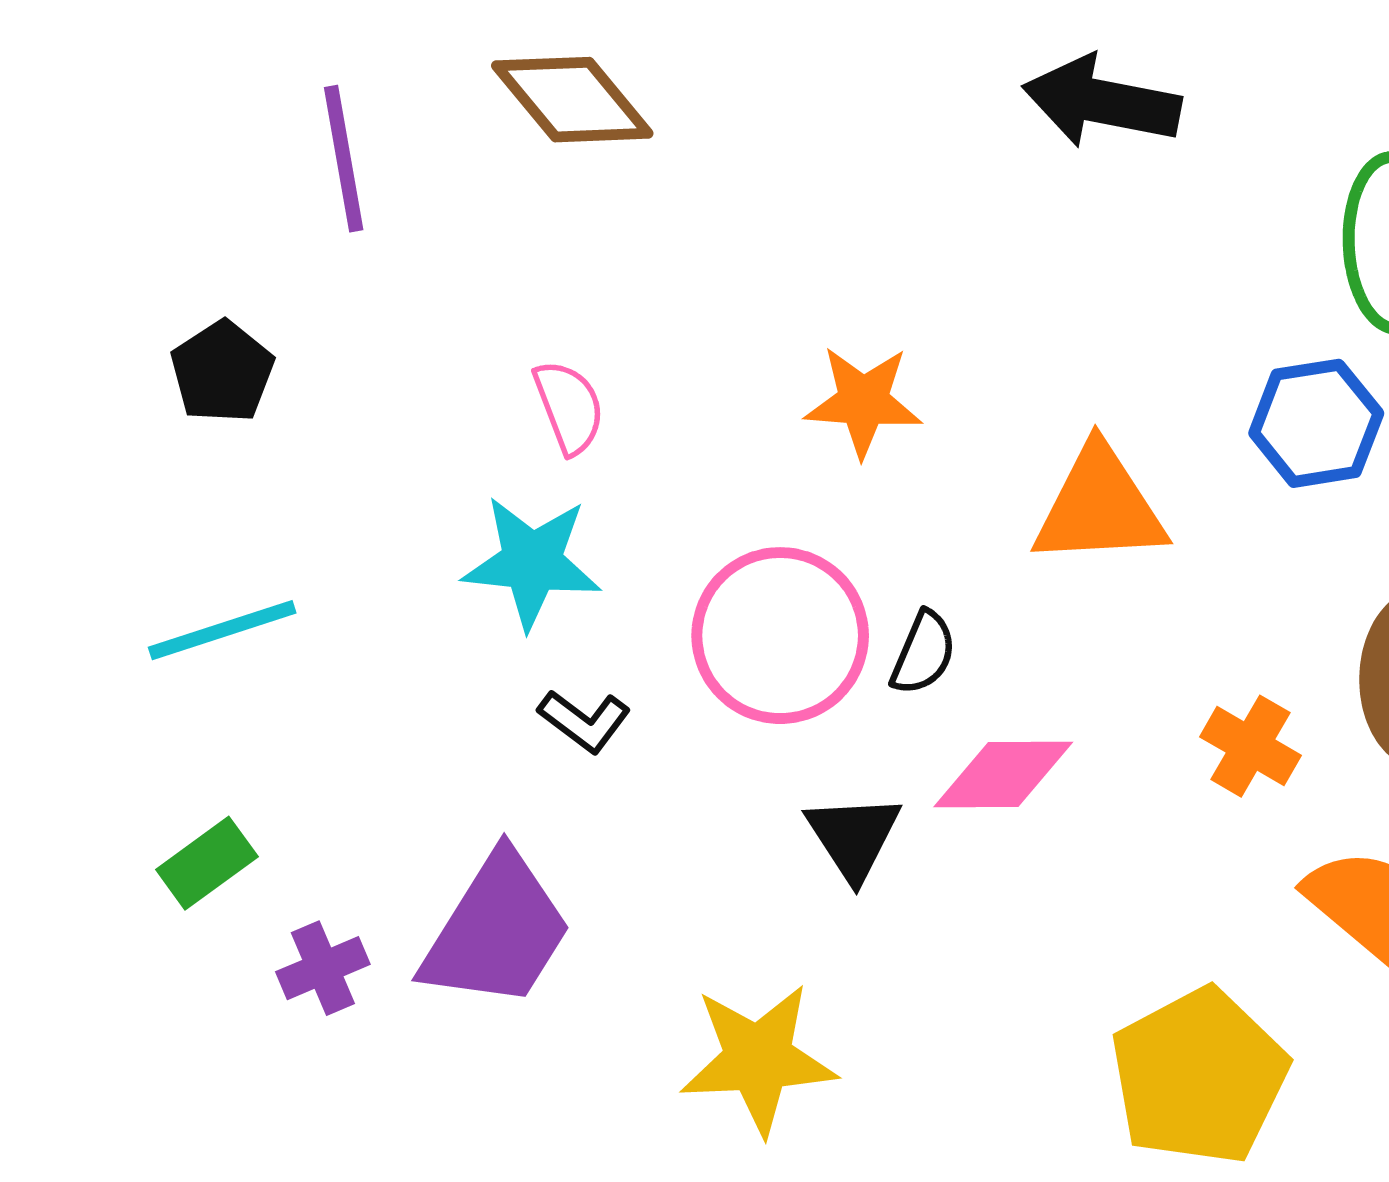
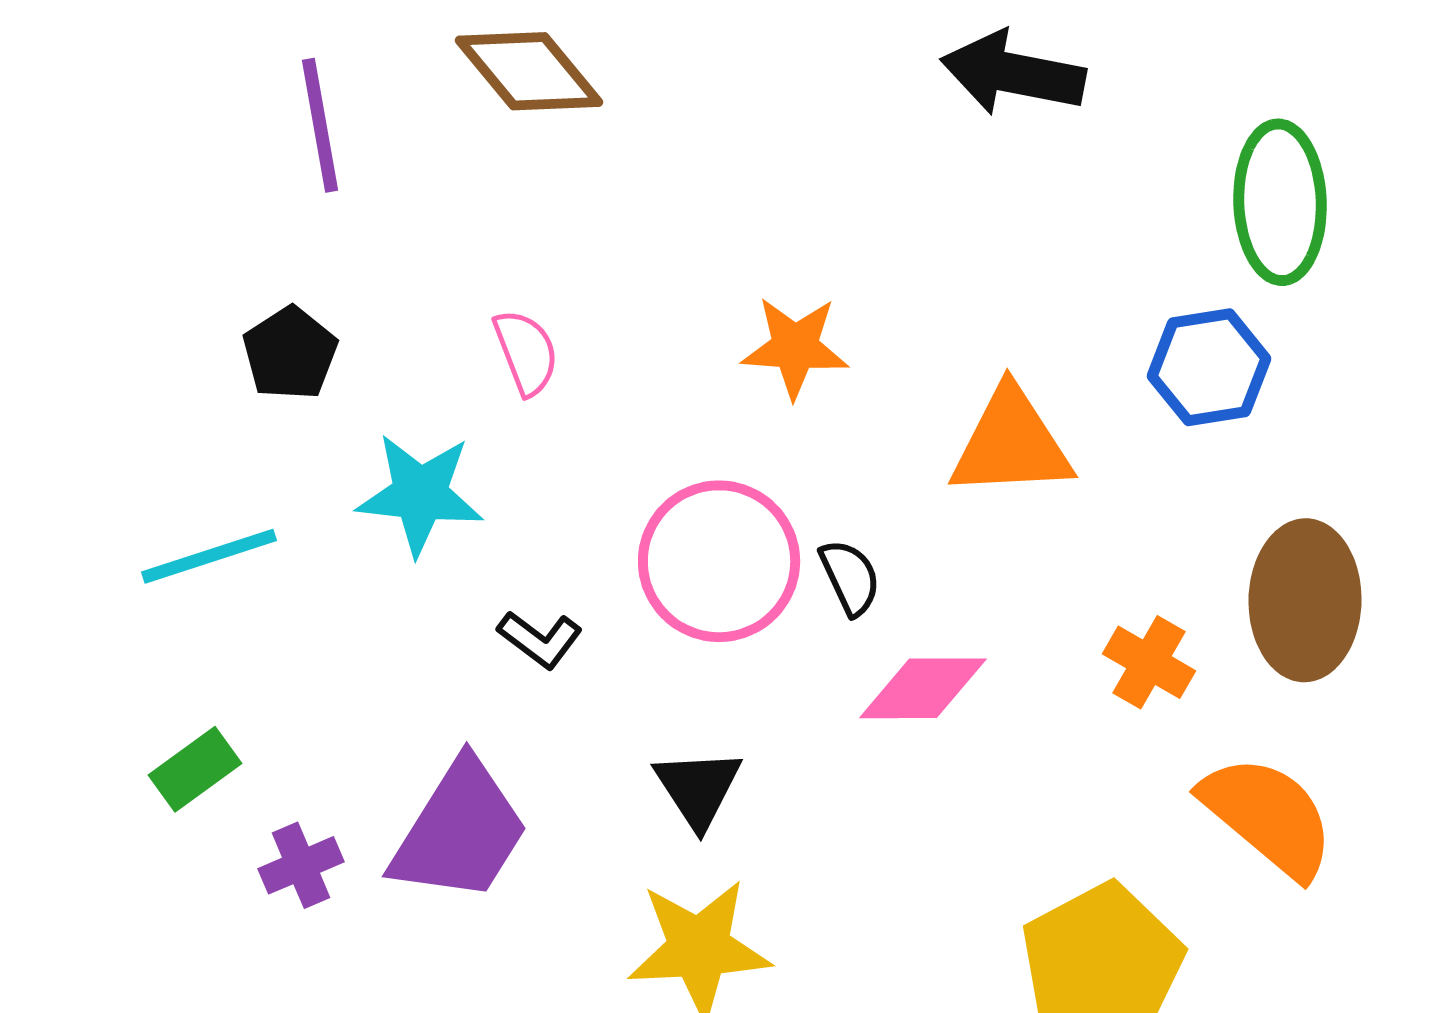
black pentagon: (222, 372) -> (290, 353), moved
cyan star: (532, 562) -> (420, 494), moved
black semicircle: (923, 653) -> (850, 577), turned -48
black triangle: (853, 837) -> (698, 788), moved

